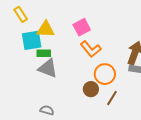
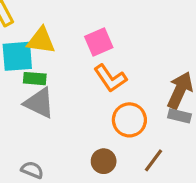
brown circle: (91, 89) -> (104, 161), moved
brown line: (112, 98) -> (153, 160), moved

